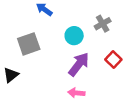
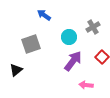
pink arrow: (76, 93) -> (86, 85), moved

